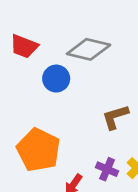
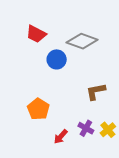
orange pentagon: (38, 150) -> (38, 109), size x0.7

